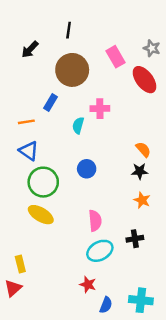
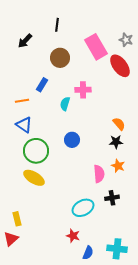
pink rectangle: (116, 57) -> (96, 47), size x1.4
brown circle: (72, 70) -> (60, 58), size x0.7
pink semicircle: (95, 221) -> (99, 174), moved

